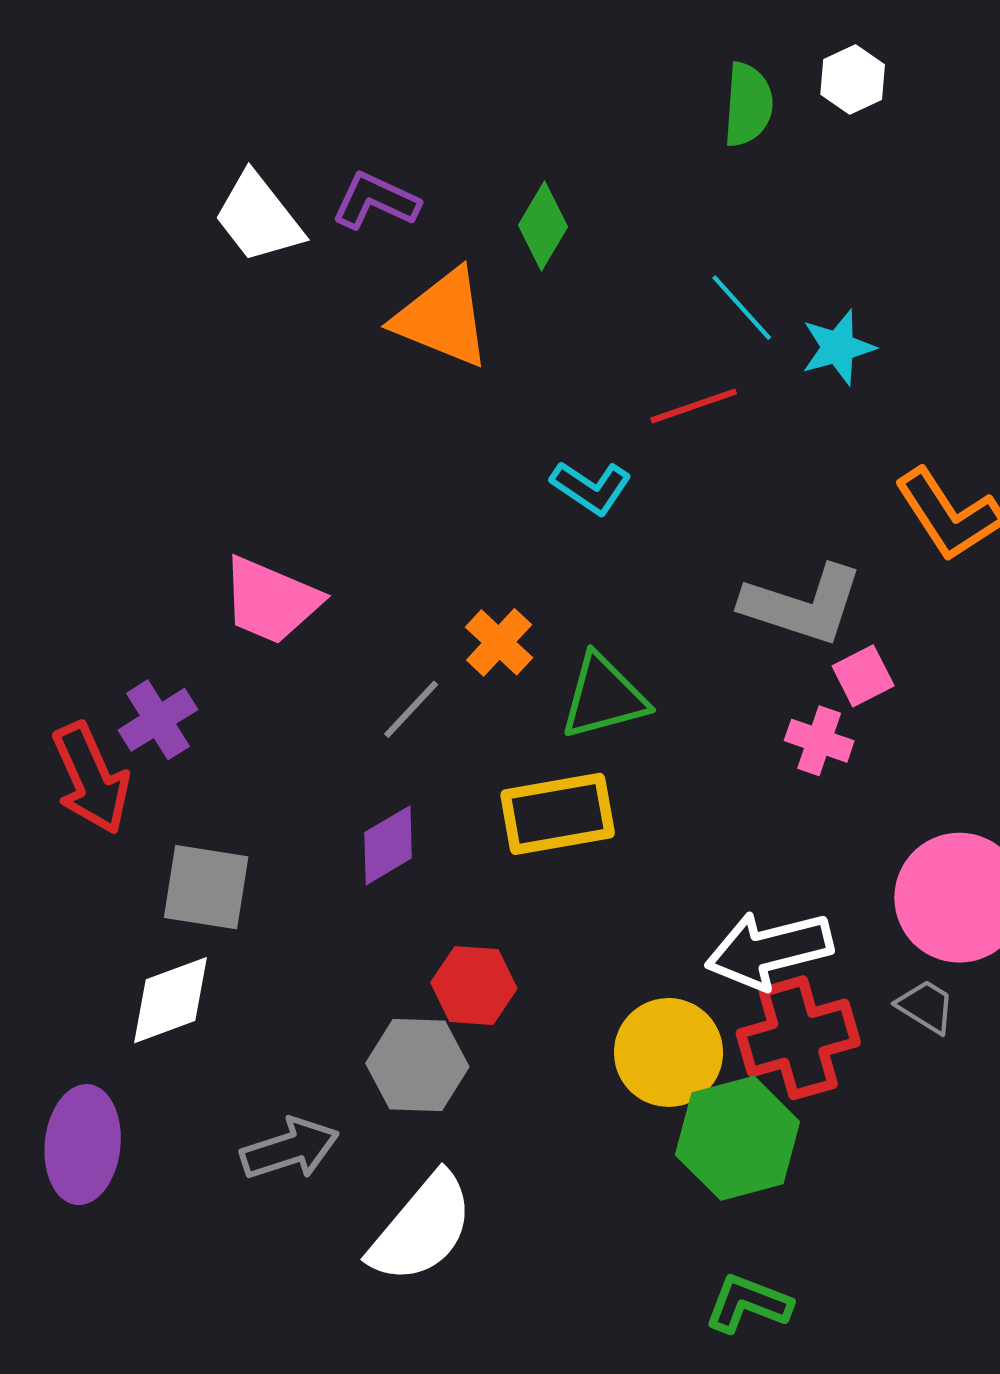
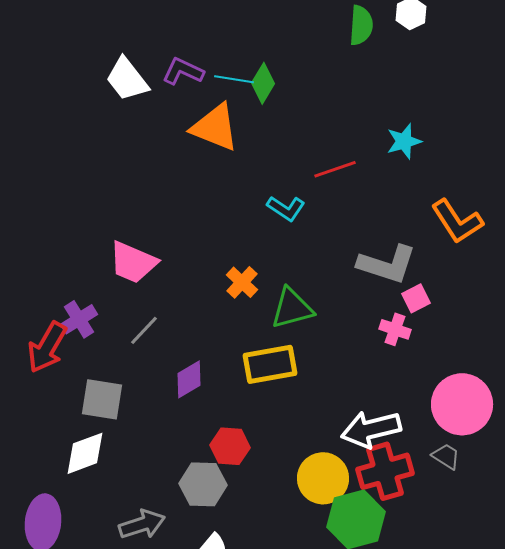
cyan line: (742, 308) -> (234, 79), moved, turned -39
gray line: (411, 709) -> (144, 330), moved
red arrow: (91, 778) -> (47, 347), turned 54

